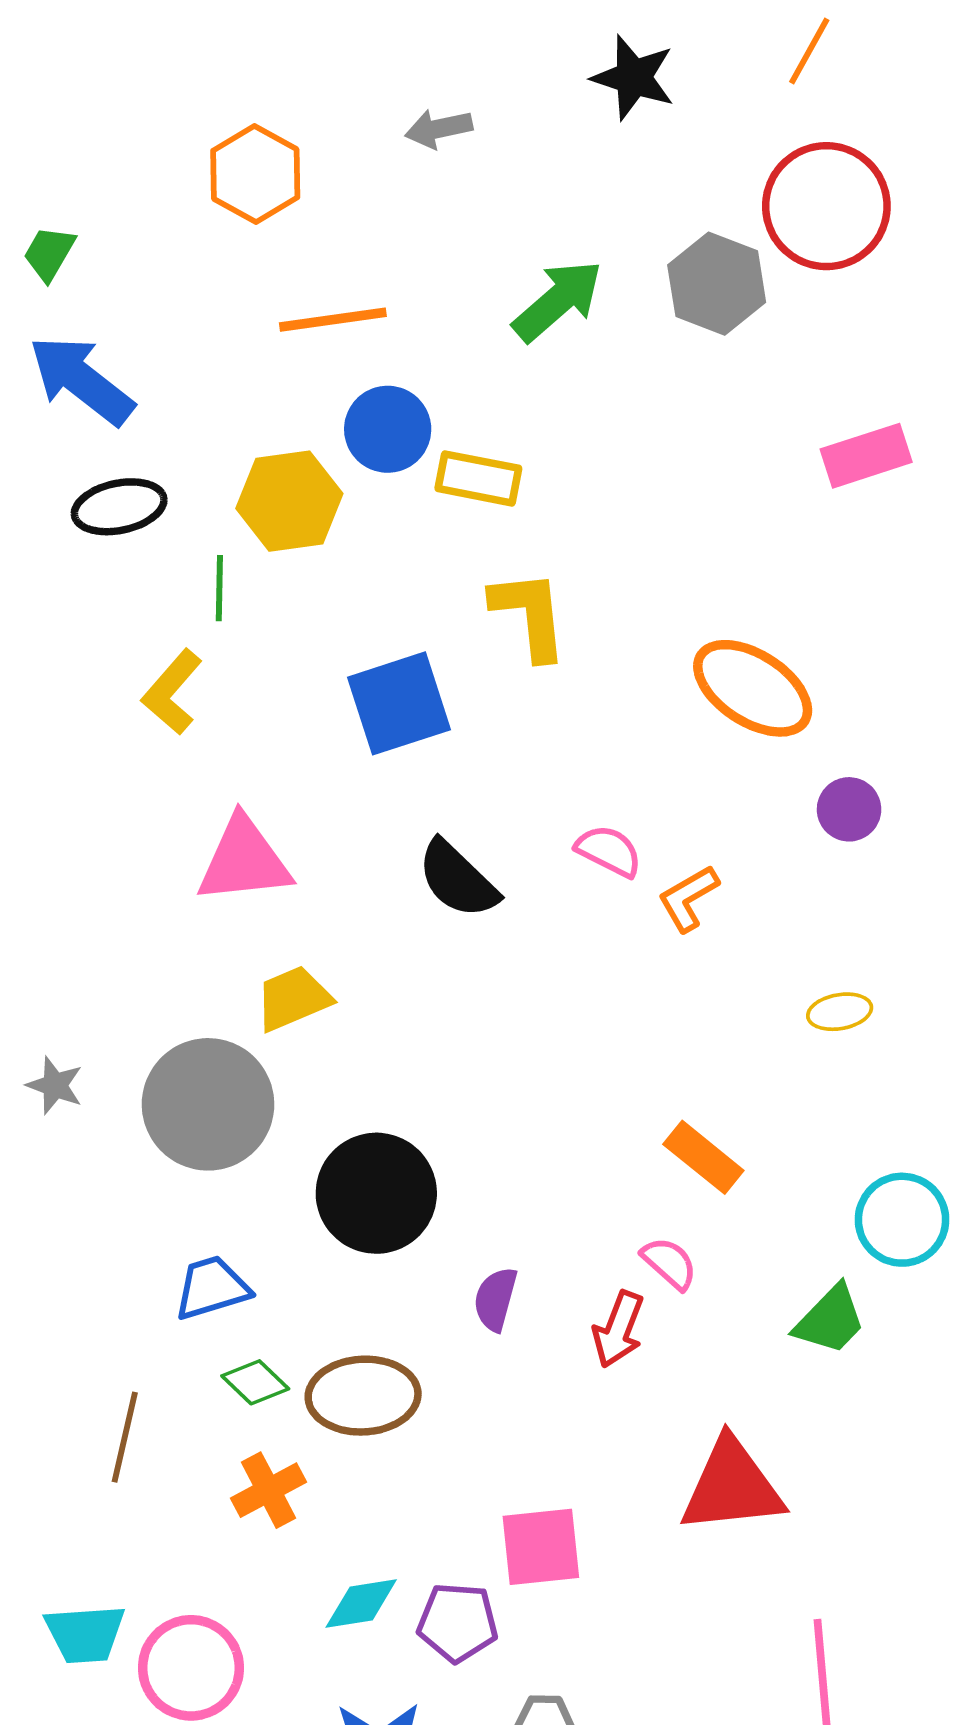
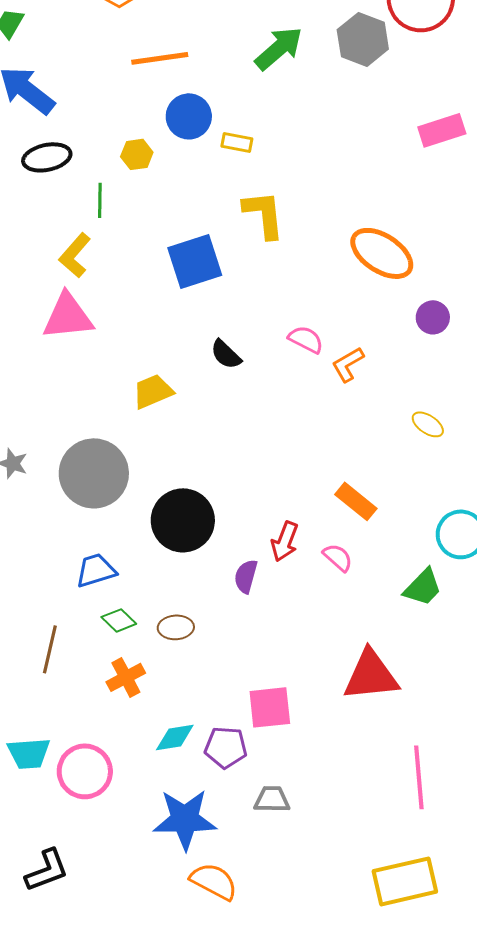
yellow rectangle: (478, 478) -> (237, 142), size x0.7
yellow hexagon: (289, 501) -> (137, 154), size x0.6
pink triangle: (244, 860) -> (68, 316), moved
black semicircle: (458, 879) -> (226, 354), size x0.7
yellow trapezoid: (293, 998) -> (153, 391), moved
yellow ellipse: (840, 1012) -> (428, 424), turned 44
red arrow: (618, 1329) -> (285, 541), moved
brown ellipse: (363, 1396) -> (176, 627), size x0.6

